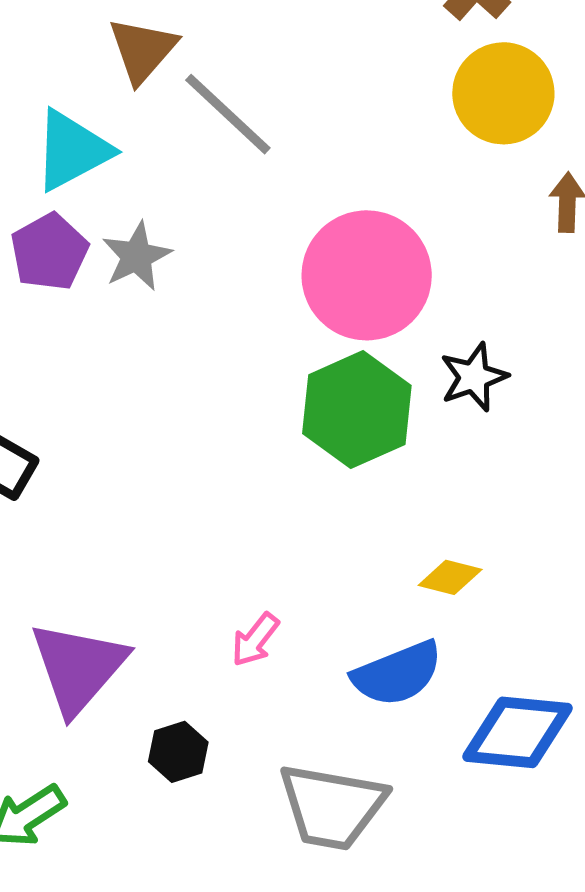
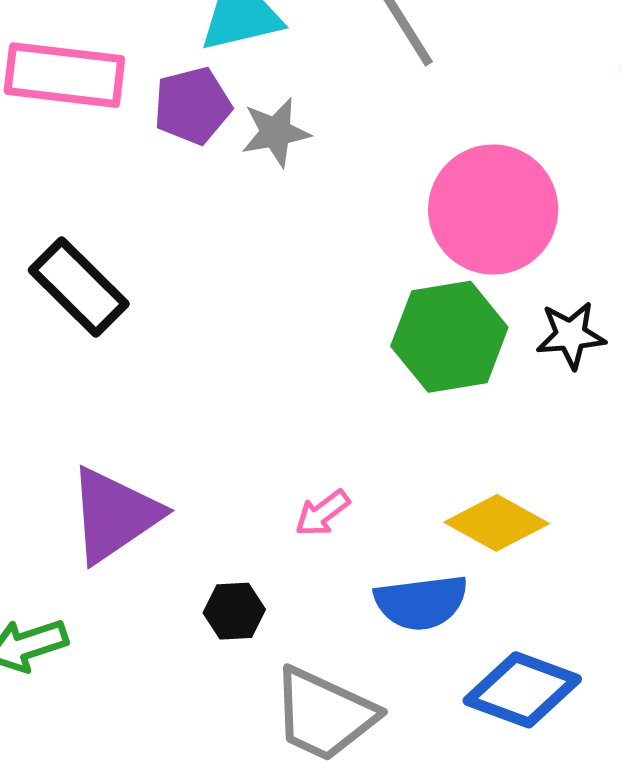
yellow diamond: (450, 577) -> (497, 523), size x1.6
pink arrow: (255, 640) -> (322, 513), moved
black hexagon: (178, 752) -> (234, 611), moved

